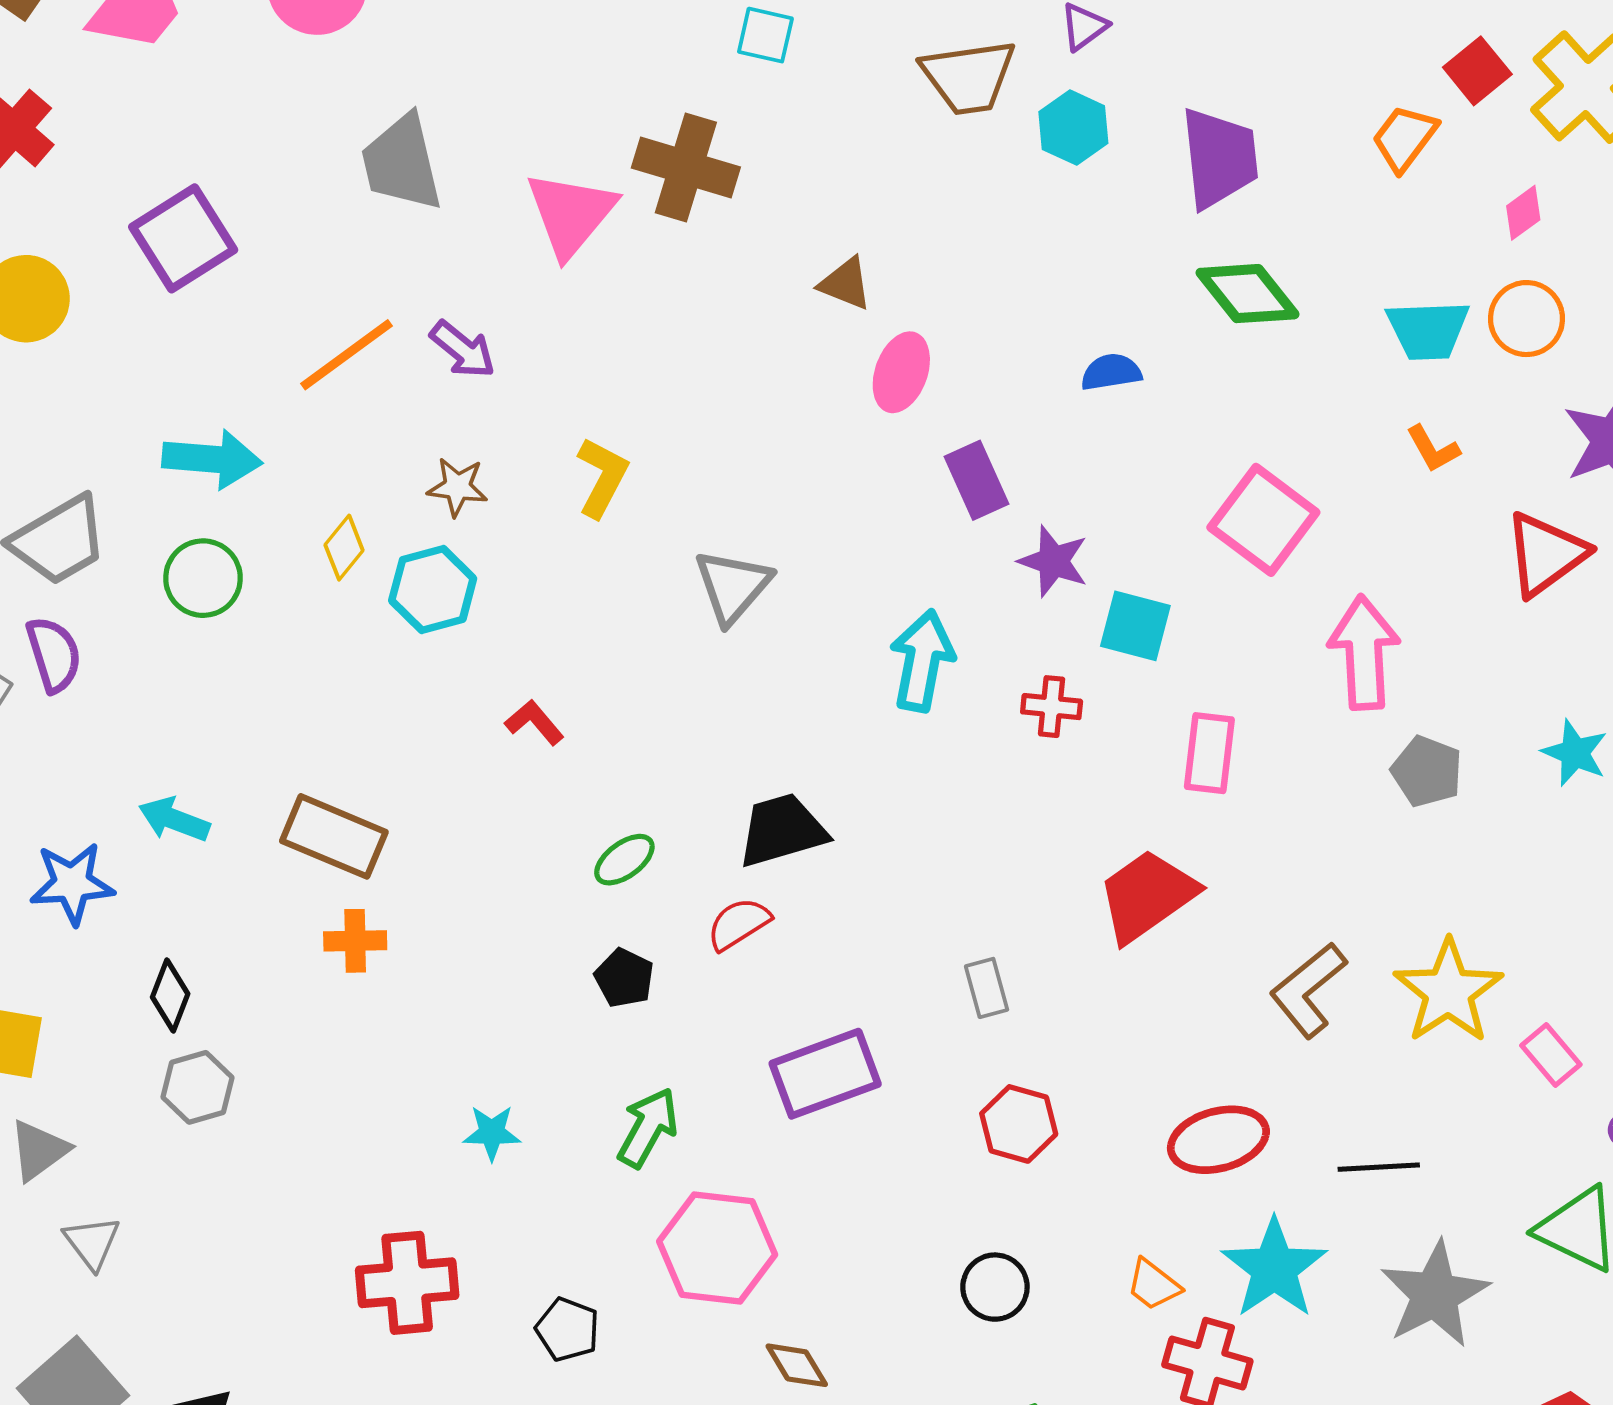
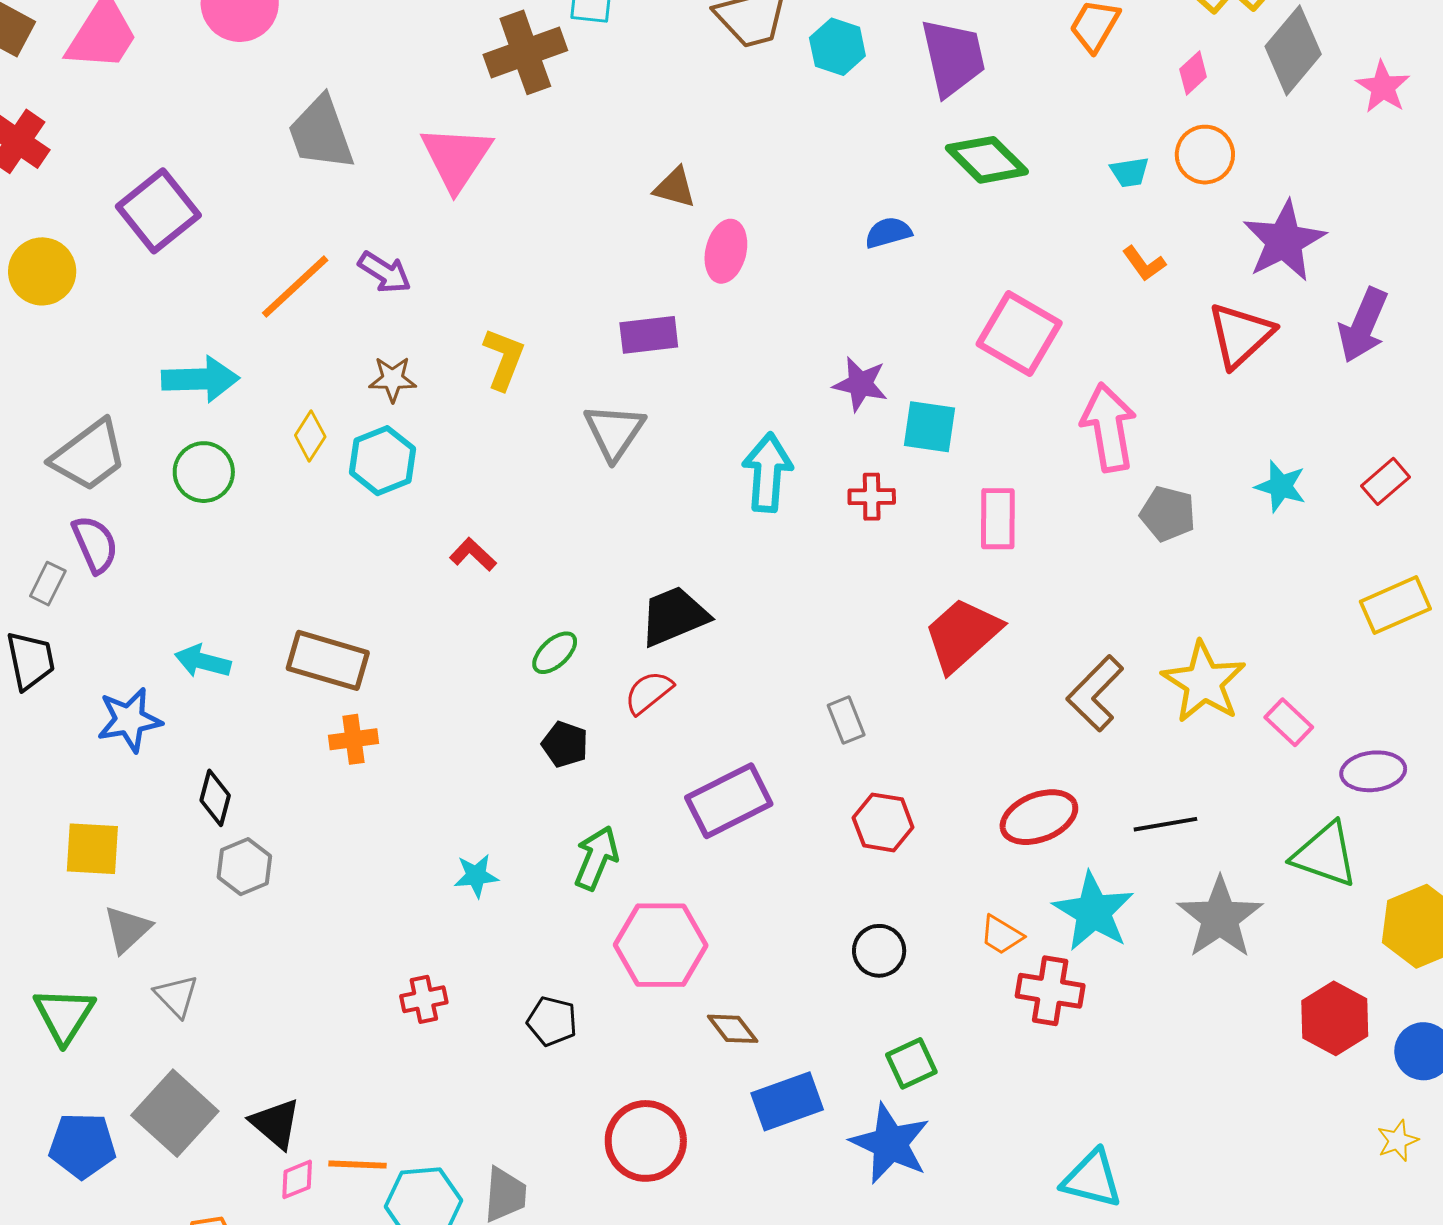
brown cross: (686, 167) -> (525, 52), moved, turned -30
cyan trapezoid: (1428, 330) -> (1130, 172), size x0.6
purple rectangle: (977, 480) -> (649, 335), moved, turned -66
red cross: (407, 1283) -> (424, 999), size x0.6

